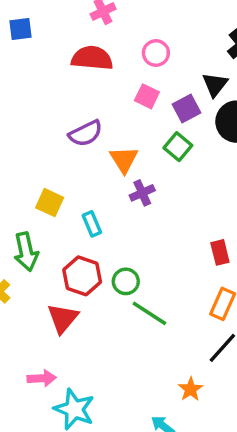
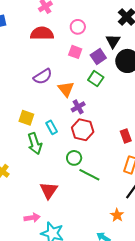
green arrow: (26, 252) -> (35, 144), moved
red hexagon: (82, 276) -> (83, 130), moved
red triangle: (63, 318) -> (49, 190), moved

